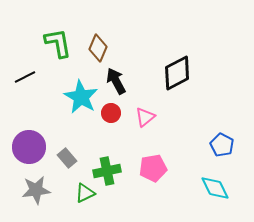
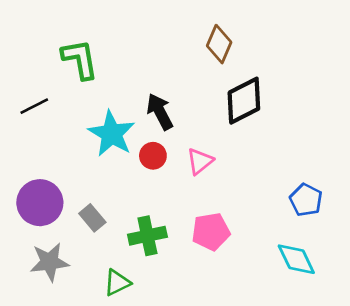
brown diamond: (98, 48) -> (219, 44), moved
green triangle: (85, 193) -> (117, 283), moved

